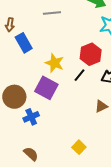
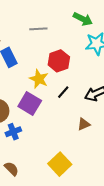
red hexagon: (91, 54) -> (59, 61), moved
yellow square: (79, 147) -> (60, 164), size x1.6

